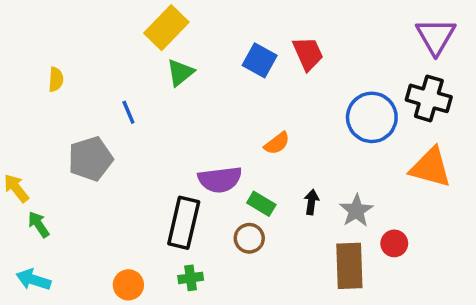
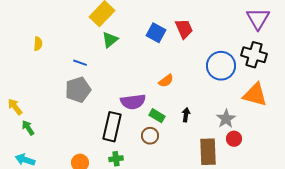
blue line: (128, 112) -> (80, 63), turned -48
gray pentagon: (90, 159) -> (78, 90), moved
gray star: (356, 211) -> (226, 119), moved

